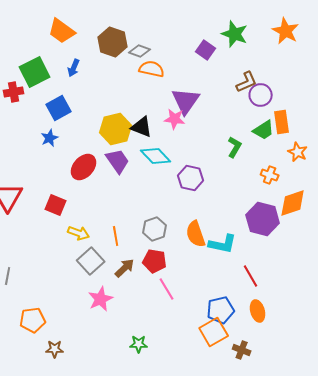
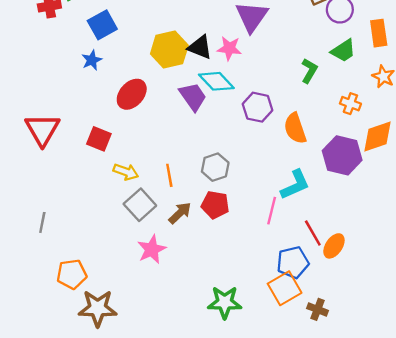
pink star: (175, 119) -> (229, 48), moved
orange rectangle: (282, 122) -> (379, 33), moved
purple trapezoid: (118, 161) -> (193, 97), moved
orange semicircle: (196, 234) -> (295, 128), moved
cyan L-shape: (223, 244) -> (295, 185), turned -36
red line: (251, 276) -> (313, 233), moved
pink line: (167, 289) -> (272, 211), moved, turned 45
orange ellipse: (258, 311) -> (334, 246), moved, turned 50
green star: (139, 344) -> (225, 302), moved, size x1.6
brown star: (55, 349) -> (98, 308), size x1.8

